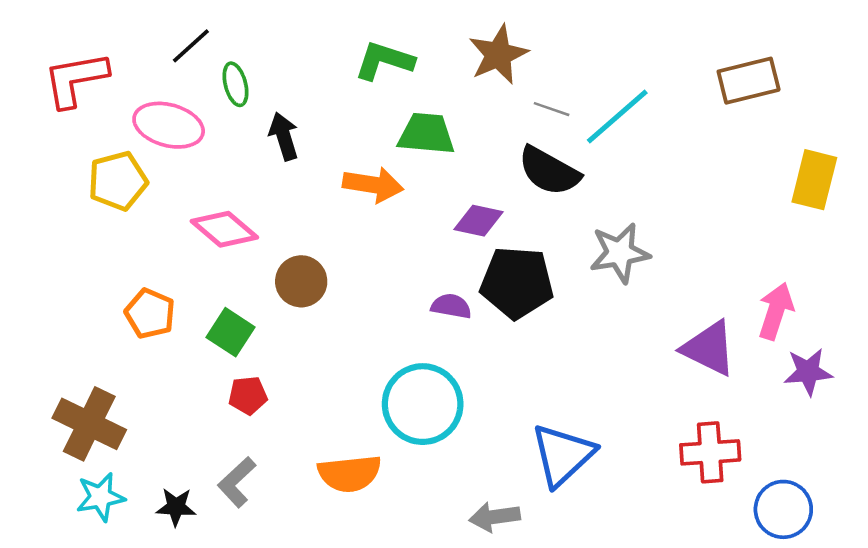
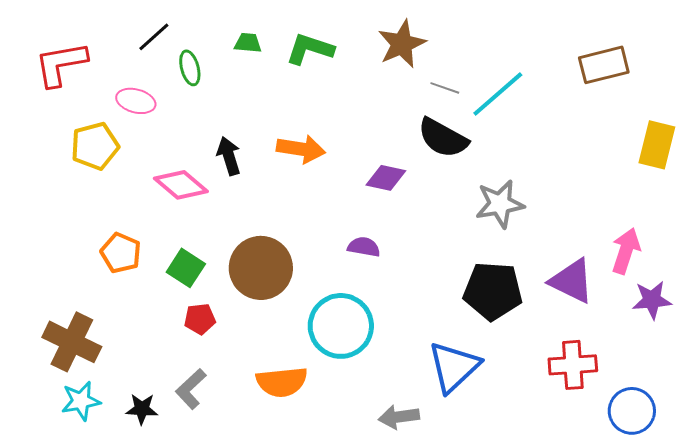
pink ellipse: (169, 125) -> (136, 101), size x0.7
green trapezoid: (426, 134) -> (248, 43), moved, size x0.6
black arrow: (284, 136) -> (229, 156), moved
brown circle: (301, 281) -> (261, 268), moved, size x1.5
black pentagon: (517, 283) -> (493, 291), moved

